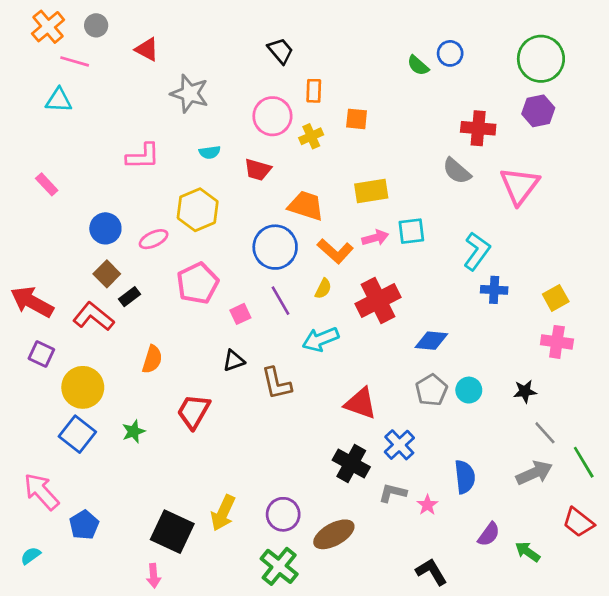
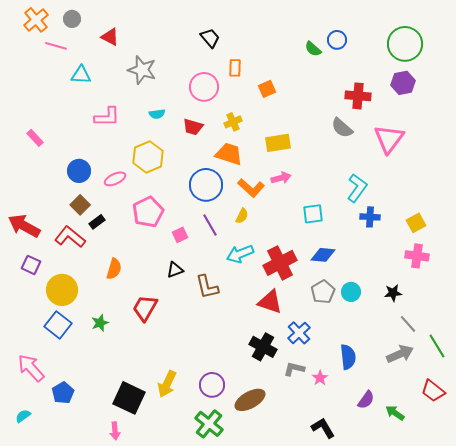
cyan triangle: (59, 100) -> (81, 75), moved
orange square: (357, 119) -> (267, 89), turned -30
yellow cross: (311, 136) -> (233, 122), moved
cyan square: (411, 231) -> (313, 214), moved
red cross: (378, 301) -> (280, 263), moved

